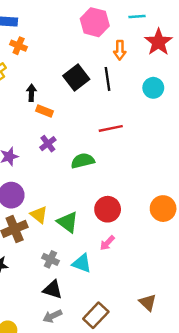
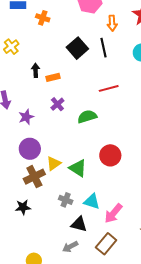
orange cross: (19, 46) -> (43, 18), moved
black arrow: (31, 93) -> (36, 70), moved
orange rectangle: (45, 111) -> (53, 77), turned -32
yellow triangle: (39, 215) -> (54, 163), turned 49
pink arrow: (107, 243) -> (113, 213), moved, size x1.5
black triangle: (53, 290) -> (79, 224), moved

